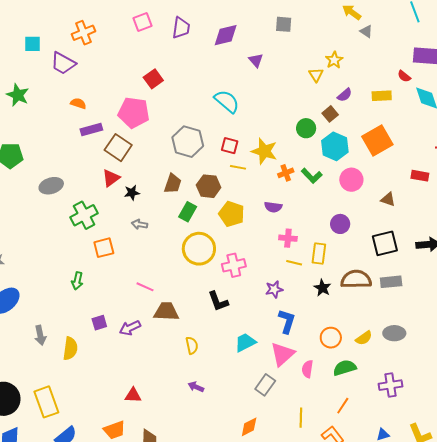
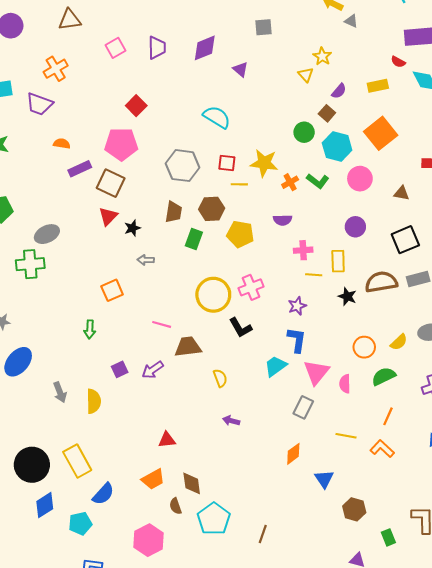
green cross: (84, 215) -> (30, 264), moved, turned 32
yellow circle: (199, 249) -> (213, 295), moved
blue L-shape: (287, 321) -> (297, 340), moved
yellow line: (301, 418) -> (346, 436), turned -72

